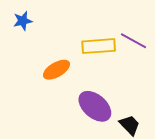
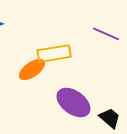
yellow rectangle: (99, 46) -> (54, 54), moved

